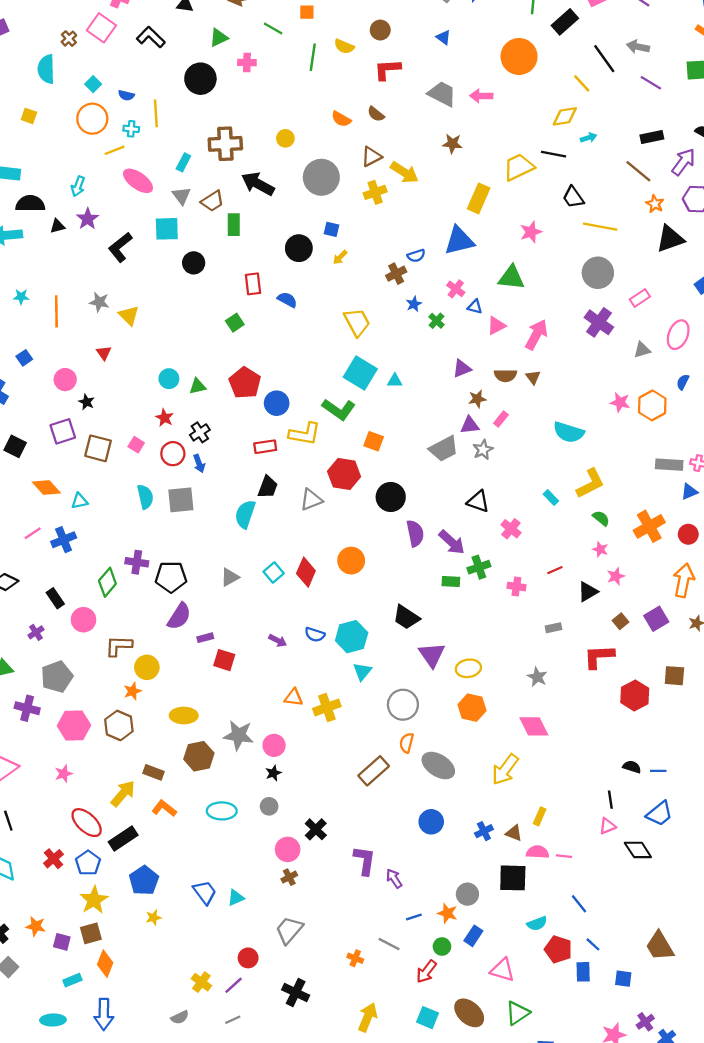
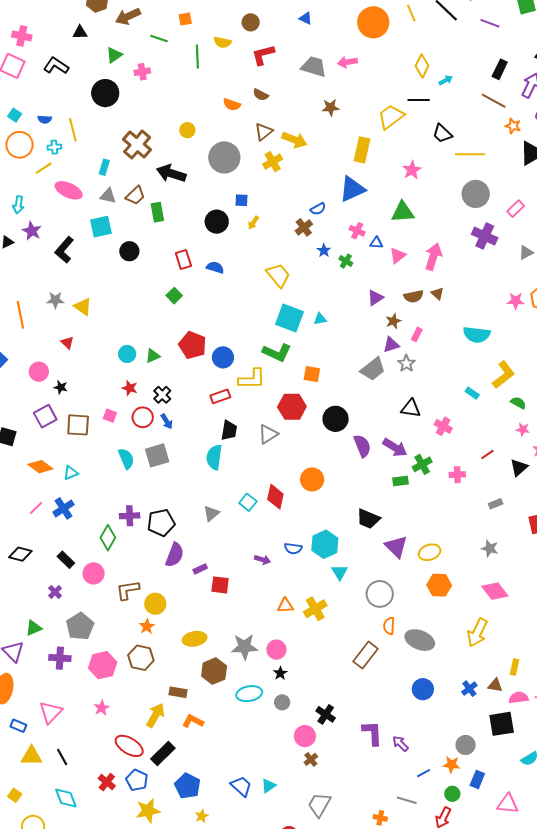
yellow line: (582, 83) -> (411, 13), moved, turned 30
yellow diamond: (565, 116) -> (422, 66), turned -45
black rectangle: (652, 137) -> (500, 69), turned -42
brown cross: (225, 144) -> (137, 145), turned -36
gray triangle: (181, 196) -> (108, 196), turned -30
cyan ellipse: (222, 811) -> (249, 694), moved
yellow star: (94, 900) -> (148, 811), turned 30

